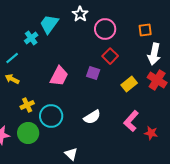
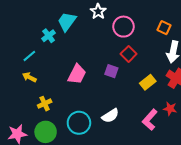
orange square: (145, 30) -> (164, 28), turned 32
cyan circle: (51, 116) -> (79, 123), moved
red star: (151, 133) -> (170, 109), moved

